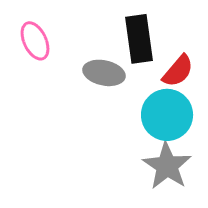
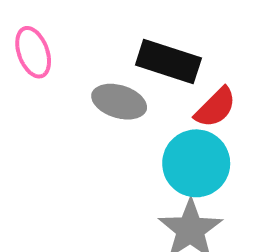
black rectangle: (139, 39) -> (168, 61), turned -69

